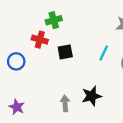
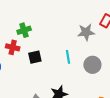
cyan line: (104, 53) -> (68, 57), turned -32

